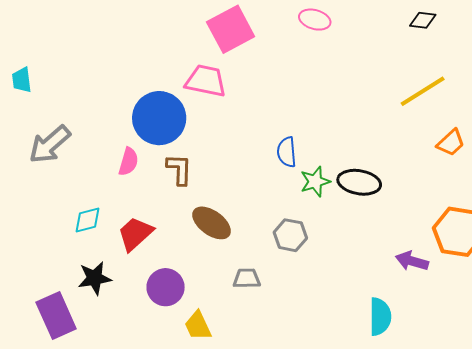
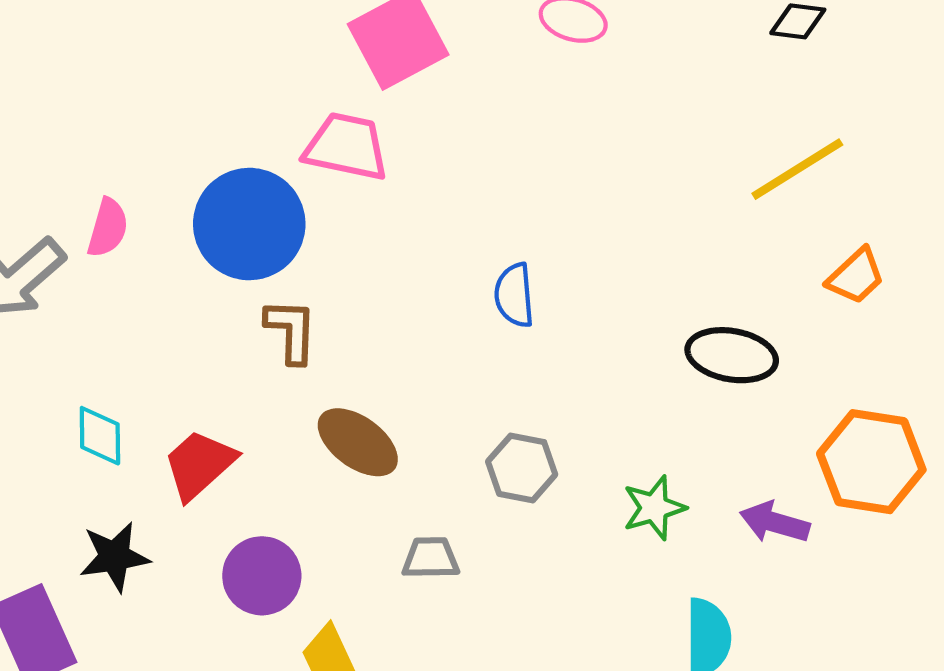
pink semicircle: (128, 162) -> (108, 228), moved
green star: (315, 182) -> (654, 508), moved
black ellipse: (359, 182) -> (732, 355), moved
cyan diamond: (88, 220) -> (100, 436), turned -76

